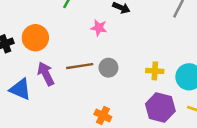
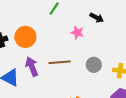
gray circle: (108, 68) -> (94, 65), moved

